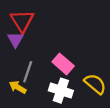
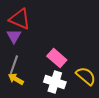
red triangle: (22, 21) -> (20, 19), turned -35
gray line: (28, 72) -> (14, 65), moved

